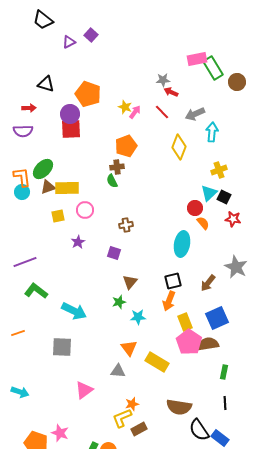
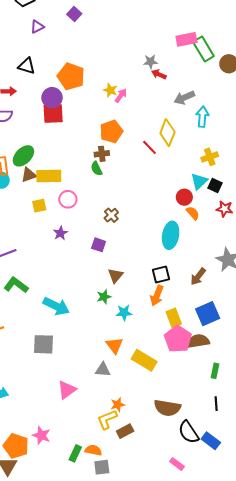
purple triangle: (69, 42) -> (37, 27), moved
red line: (162, 112) -> (149, 147), moved
brown cross: (126, 225) -> (111, 215), turned -32

